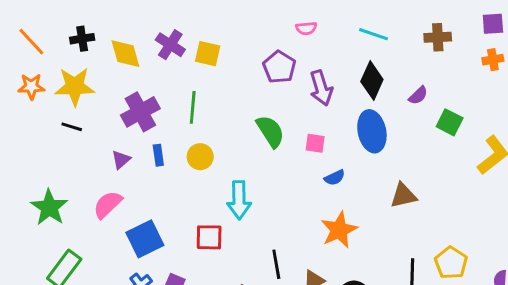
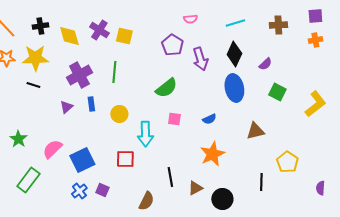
cyan line: (373, 34) -> (235, 23), turned -36
green square: (450, 122) -> (277, 92), moved
green semicircle: (270, 131) -> (166, 88), turned 85
pink square: (315, 143) -> (174, 119), moved
yellow circle: (200, 157) -> (119, 114), moved
pink semicircle: (108, 204) -> (52, 149), moved
green star: (49, 207) -> (18, 139), size x0.7
yellow pentagon: (451, 263) -> (287, 162), moved

